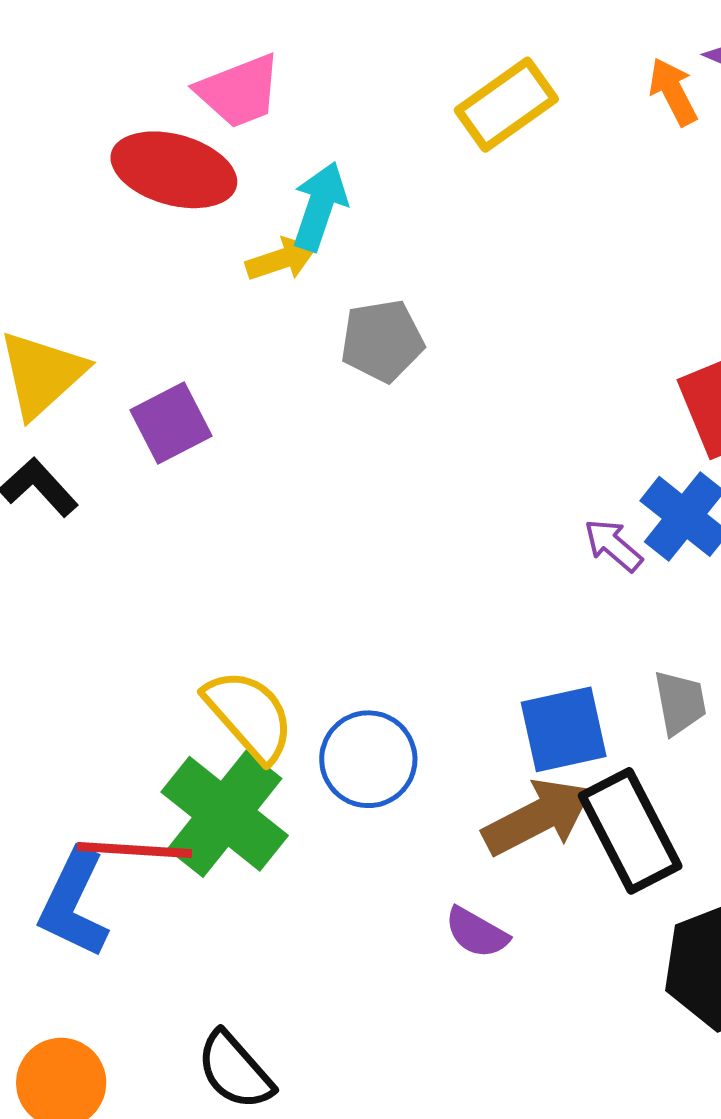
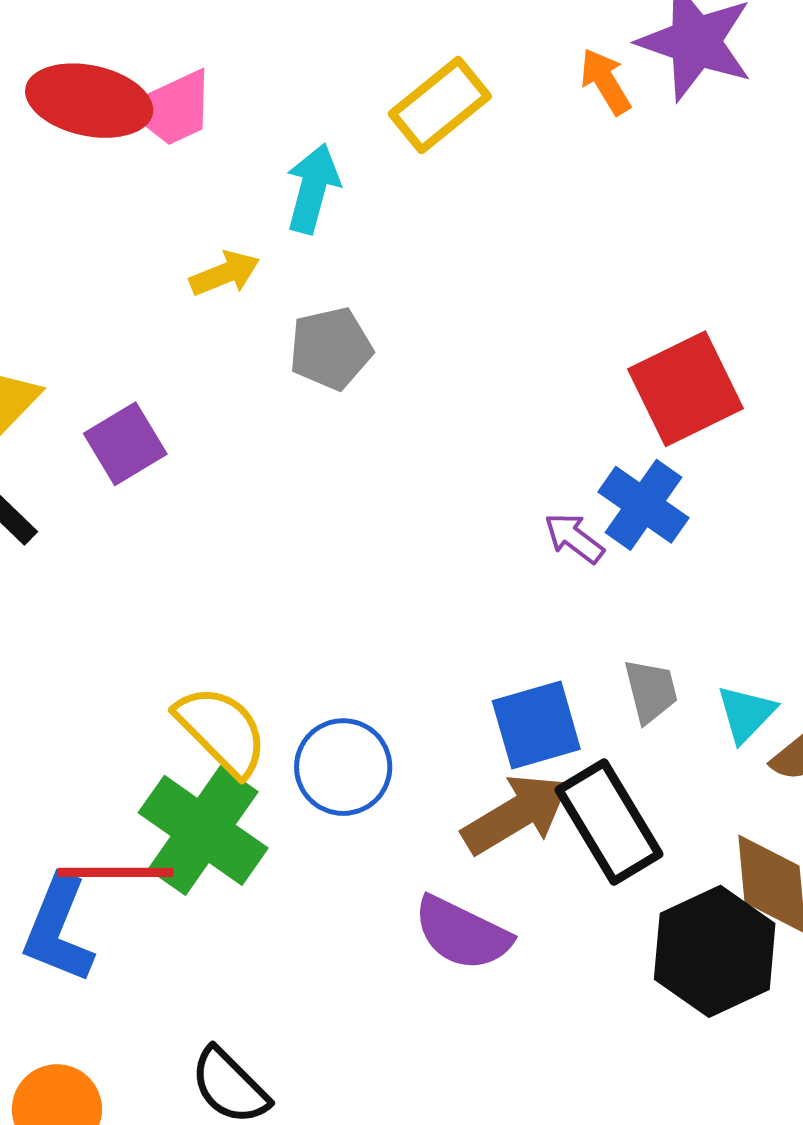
red ellipse: (174, 170) -> (89, 101), moved
cyan arrow: (320, 206) -> (313, 188), moved
purple semicircle: (477, 933) -> (462, 933), size x1.5

